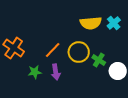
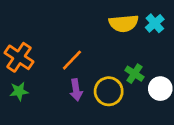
yellow circle: (79, 52) -> (109, 91), moved
green star: (35, 72) -> (19, 91), moved

